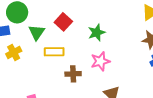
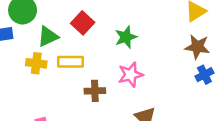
green triangle: (37, 32) -> (48, 36), turned 30
yellow cross: (14, 52) -> (36, 63), moved, turned 35

